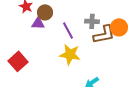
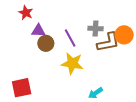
brown circle: (45, 12) -> (46, 43), moved
red square: (18, 61) -> (22, 88), moved, turned 30

